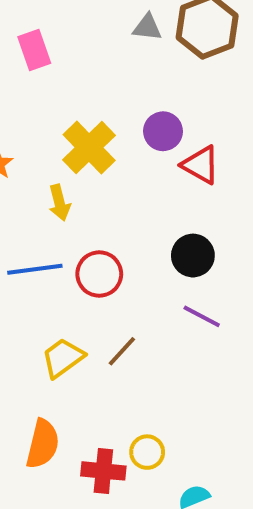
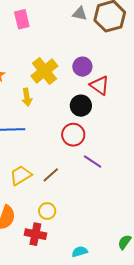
black circle: (193, 256) -> (81, 106), moved
red circle: (99, 274) -> (73, 135), moved
yellow circle: (147, 452) -> (47, 211), moved

